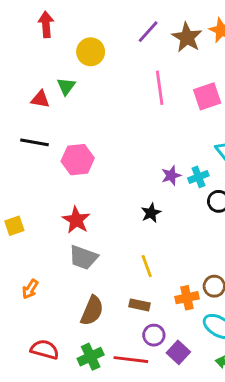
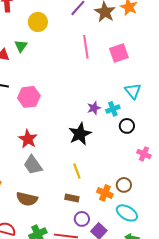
black star: (151, 213) -> (80, 134), size x1.6
gray trapezoid: (83, 257) -> (33, 165), turned 35
orange cross: (187, 298) -> (105, 193), turned 35
brown semicircle: (92, 311) -> (27, 199), moved, turned 80

